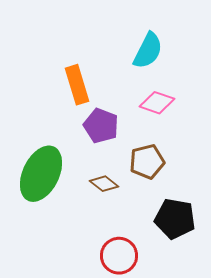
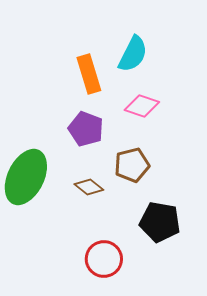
orange rectangle: (77, 85) -> (89, 74), moved

